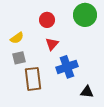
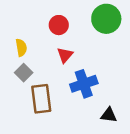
yellow semicircle: (17, 38) -> (21, 48), turned -64
gray square: (19, 58) -> (24, 73), turned -32

